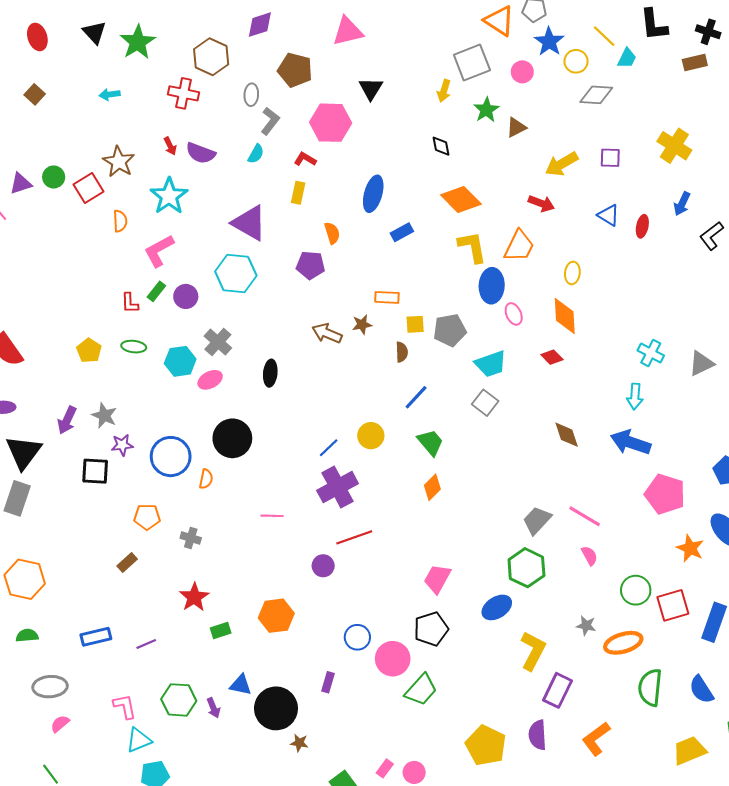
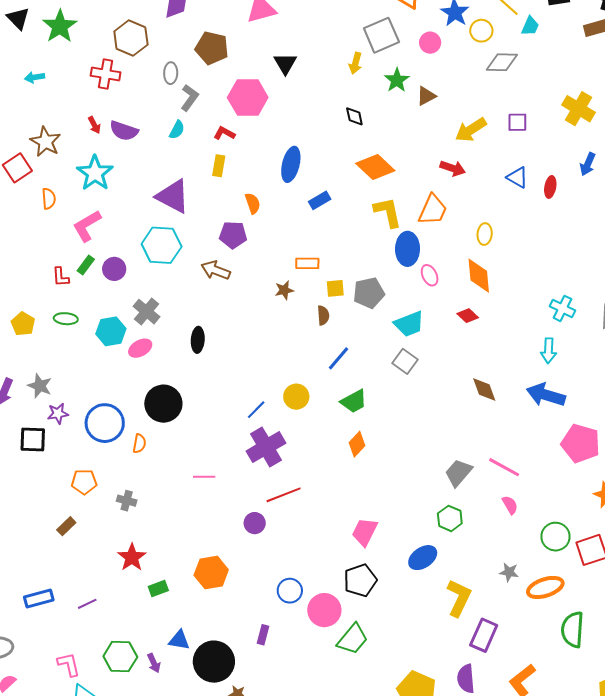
brown arrow: (327, 333) -> (216, 270), moved
green trapezoid: (430, 442) -> (354, 401), turned 104
green hexagon: (526, 568) -> (450, 518), size x0.7

